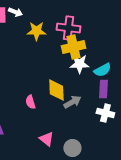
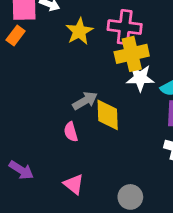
yellow star: (36, 31) -> (79, 31), turned -30
gray arrow: (72, 102) -> (85, 101), moved
pink triangle: (46, 139) -> (74, 184), moved

